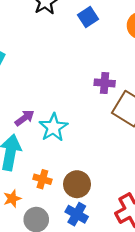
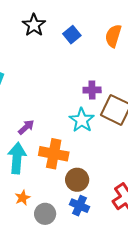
cyan star: (53, 127) -> (82, 120), moved
orange cross: (42, 179) -> (54, 154), moved, size x1.8

